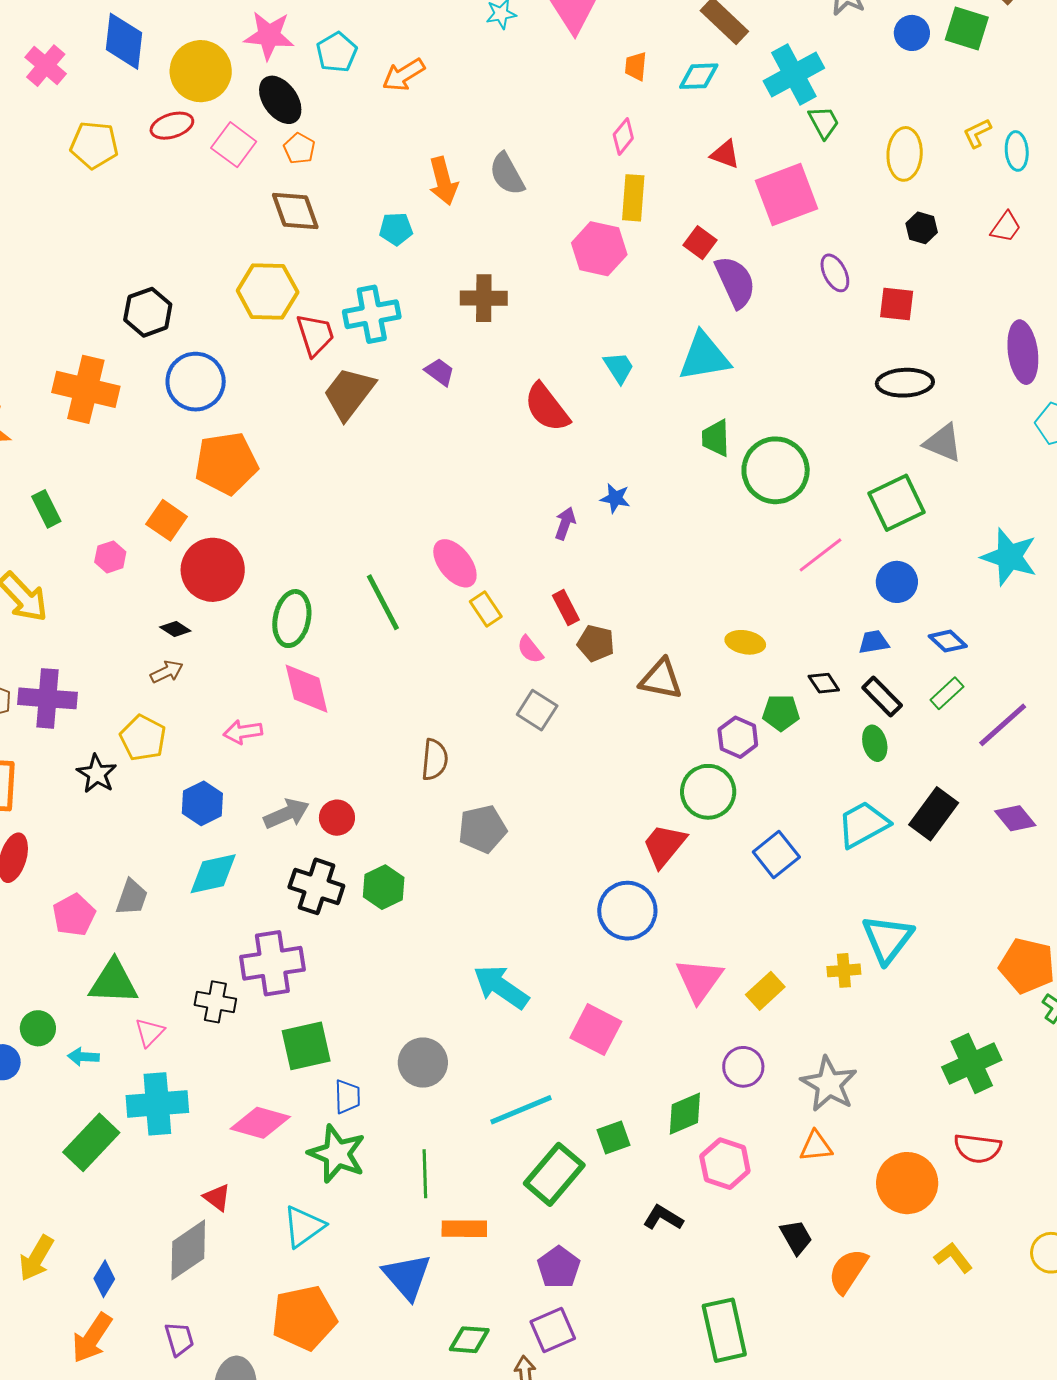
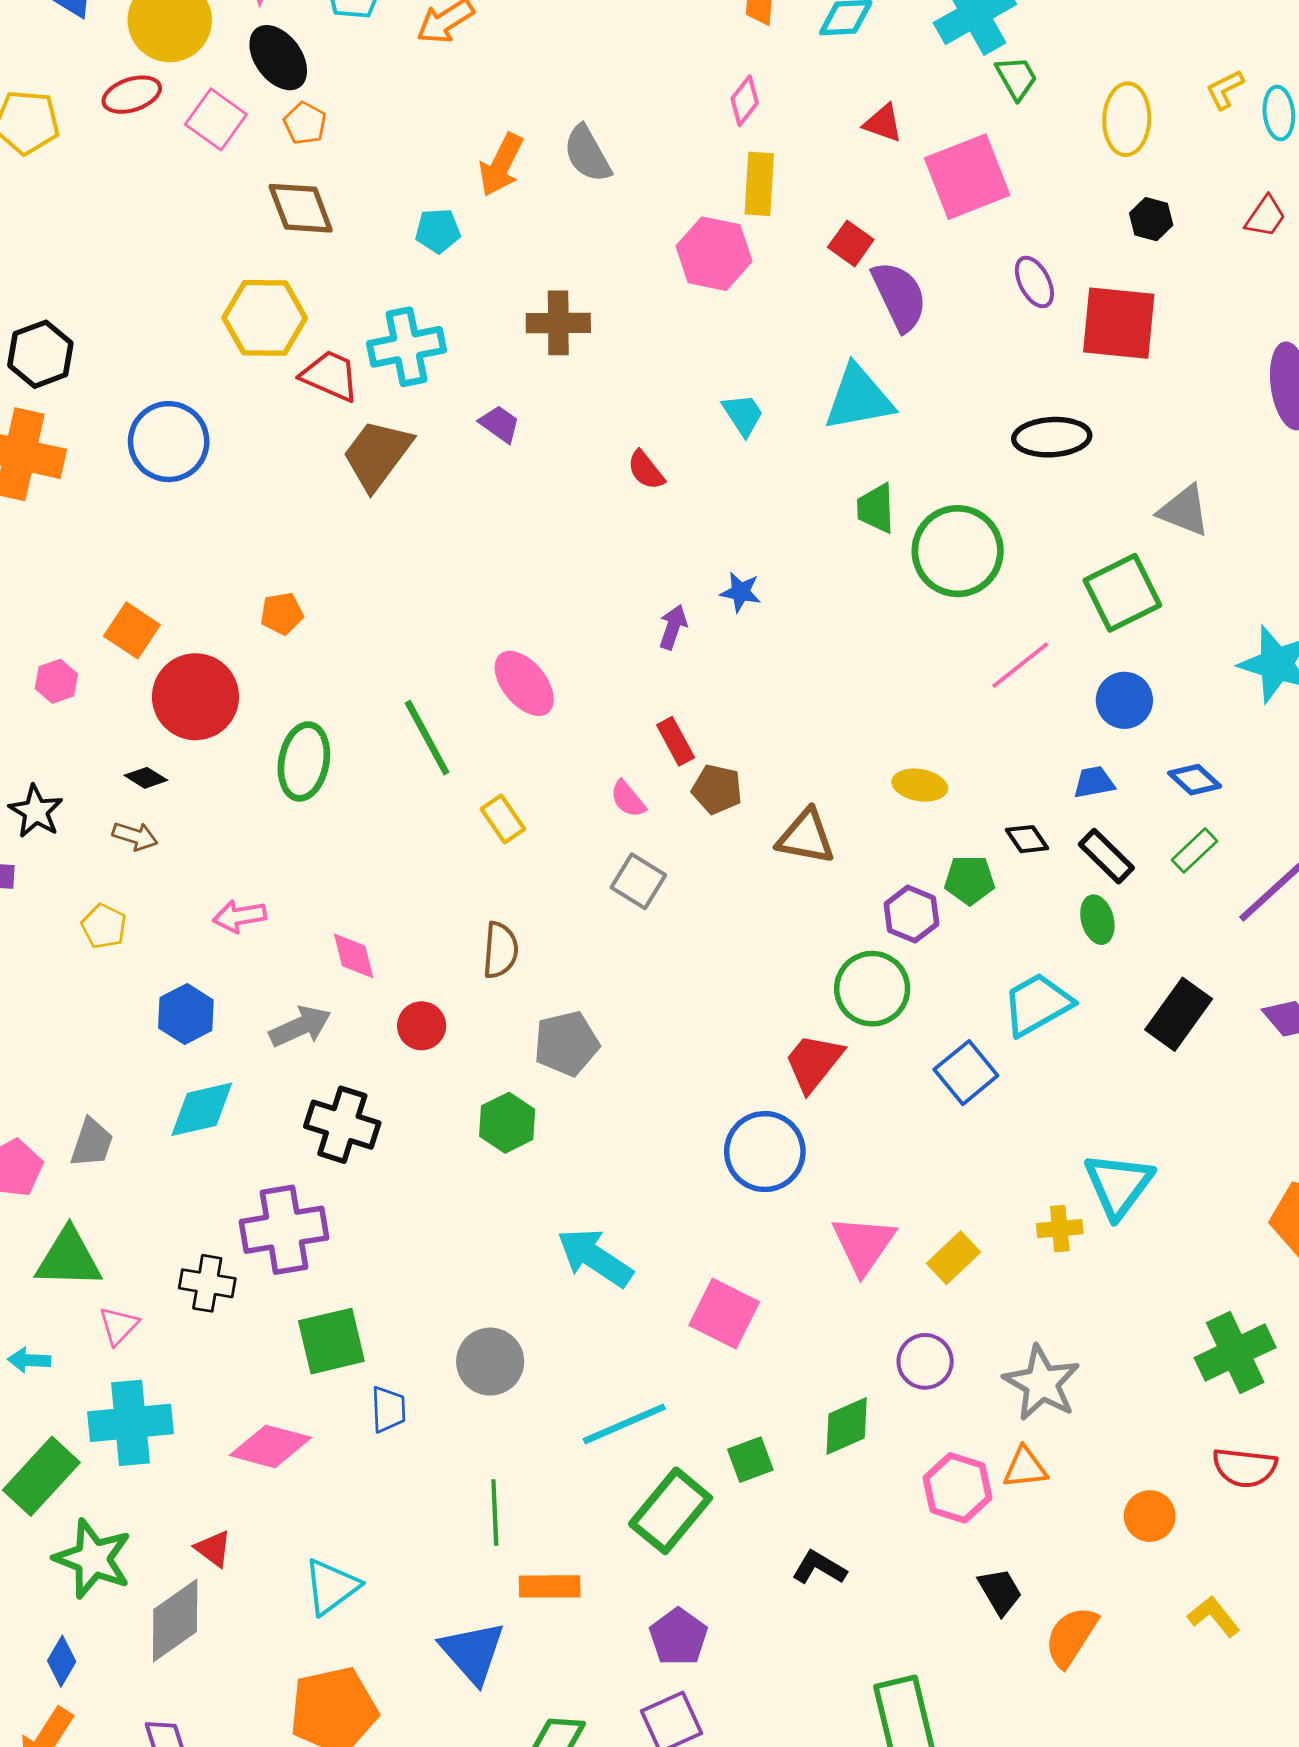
orange arrow: (443, 181) -> (501, 165), turned 42
red square: (897, 304) -> (1119, 323), size x1.6
black hexagon: (148, 312) -> (40, 354), moved
red trapezoid: (315, 335) -> (330, 376), turned -48
black ellipse: (905, 383) -> (1052, 437), moved
red semicircle: (547, 407) -> (646, 470), size x0.6
orange pentagon: (226, 463) -> (282, 614), moved, size x0.5
yellow rectangle: (486, 609) -> (503, 819), moved
brown arrow: (167, 672) -> (135, 836), turned 44
pink diamond: (307, 689) -> (354, 956), moved, size x0.7
yellow pentagon: (143, 738) -> (104, 926), size x0.7
black star: (97, 774) -> (36, 811), moved
red circle: (337, 818) -> (422, 1026), moved
cyan trapezoid: (863, 824) -> (1037, 1004), moved
green hexagon: (384, 887) -> (507, 1123), moved
green star: (337, 1154) -> (93, 1559), moved
pink hexagon: (725, 1164) -> (957, 1488), moved
orange circle: (907, 1183) -> (1150, 1516), size x0.6

